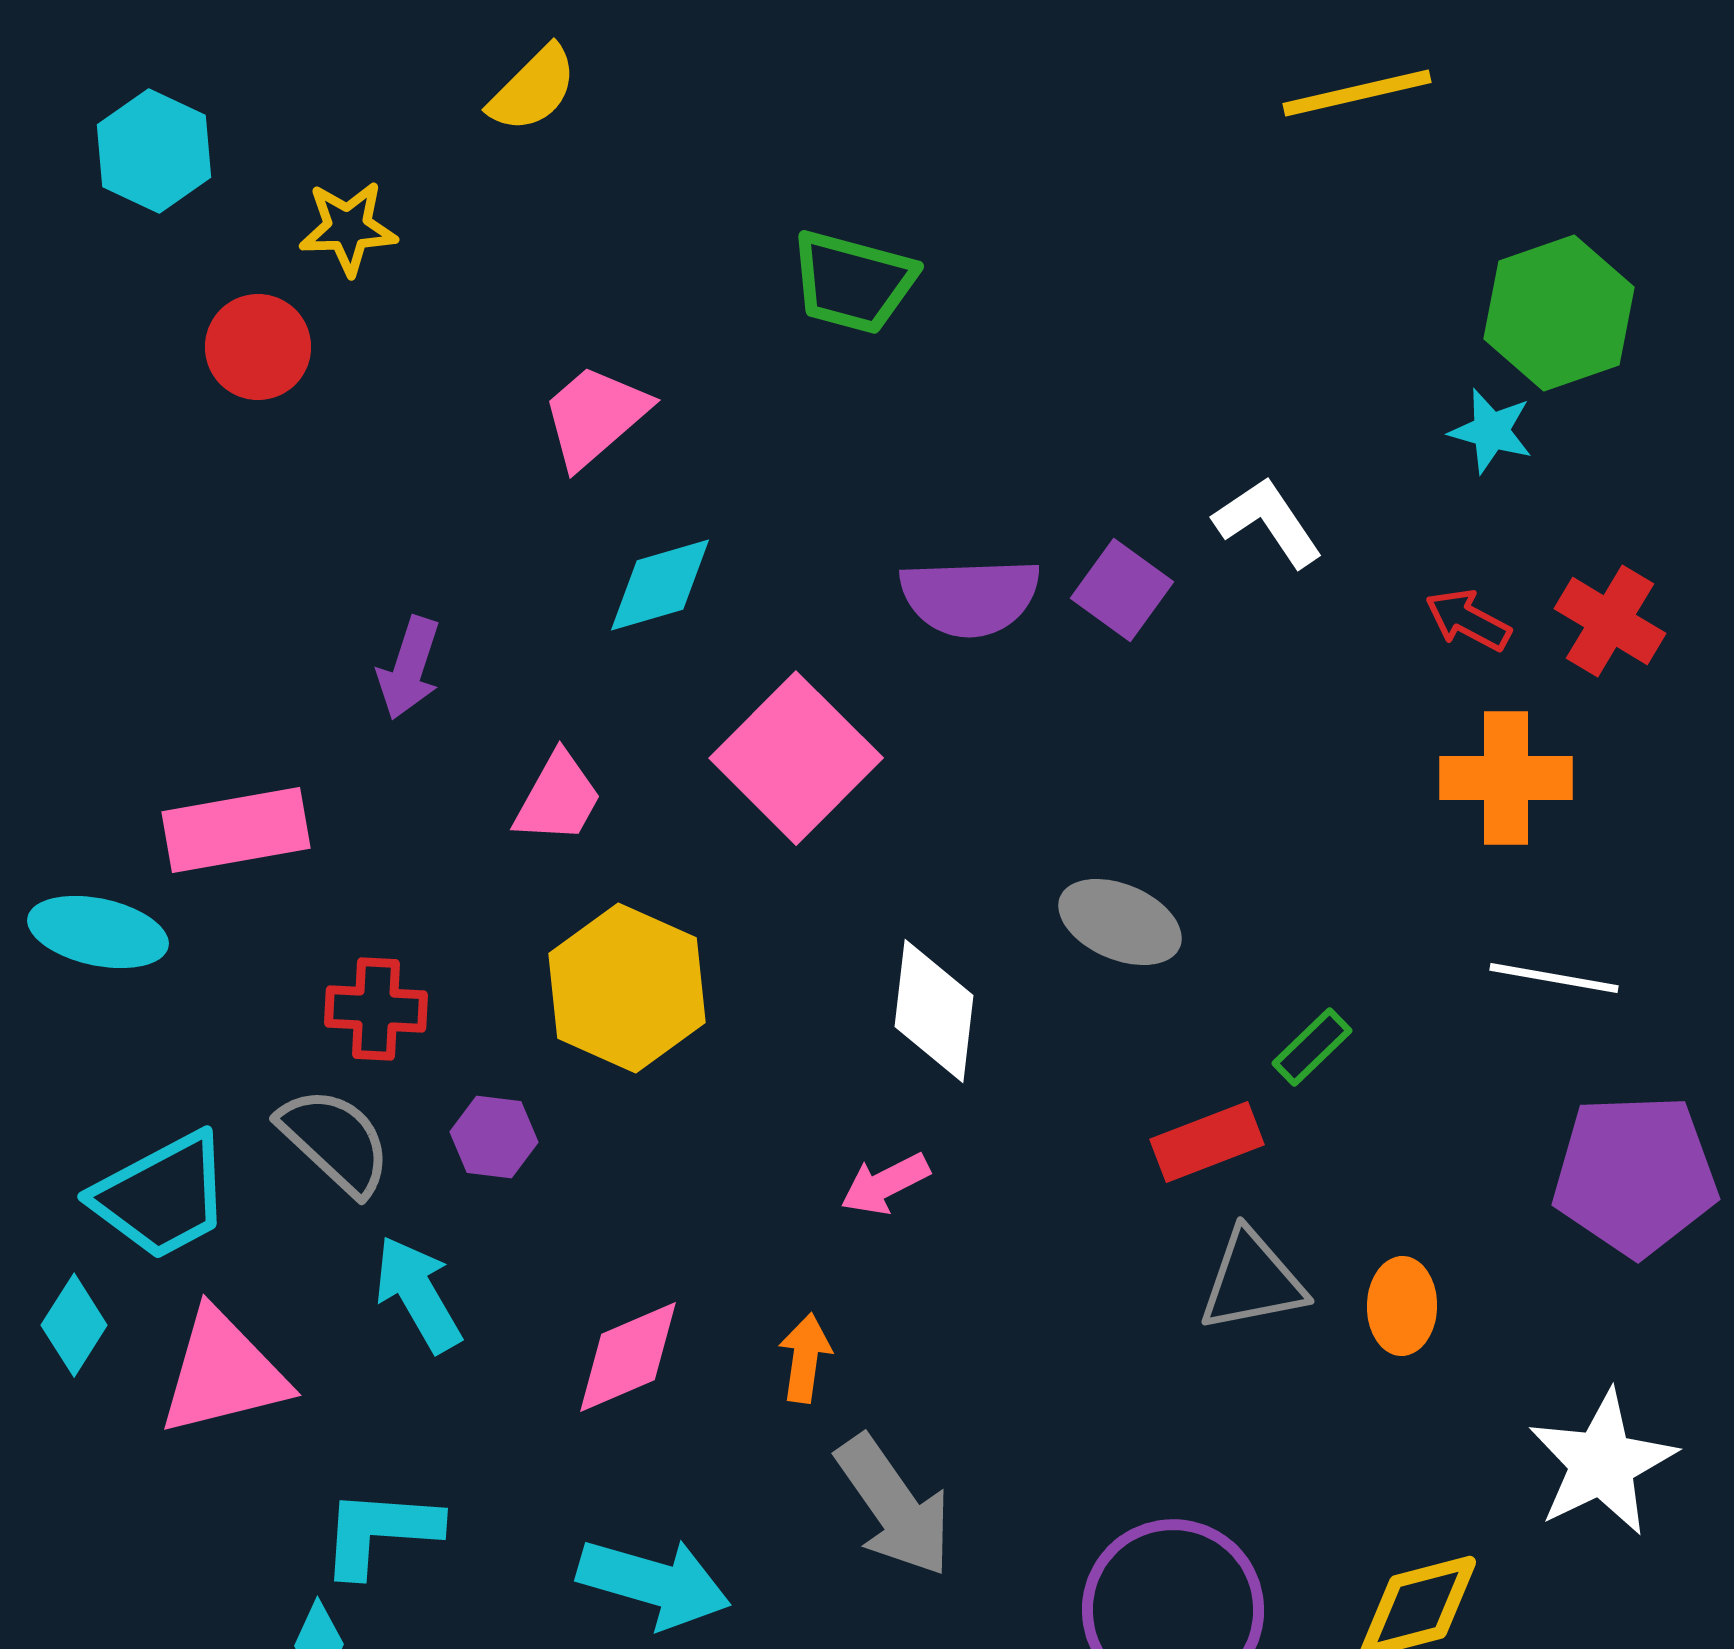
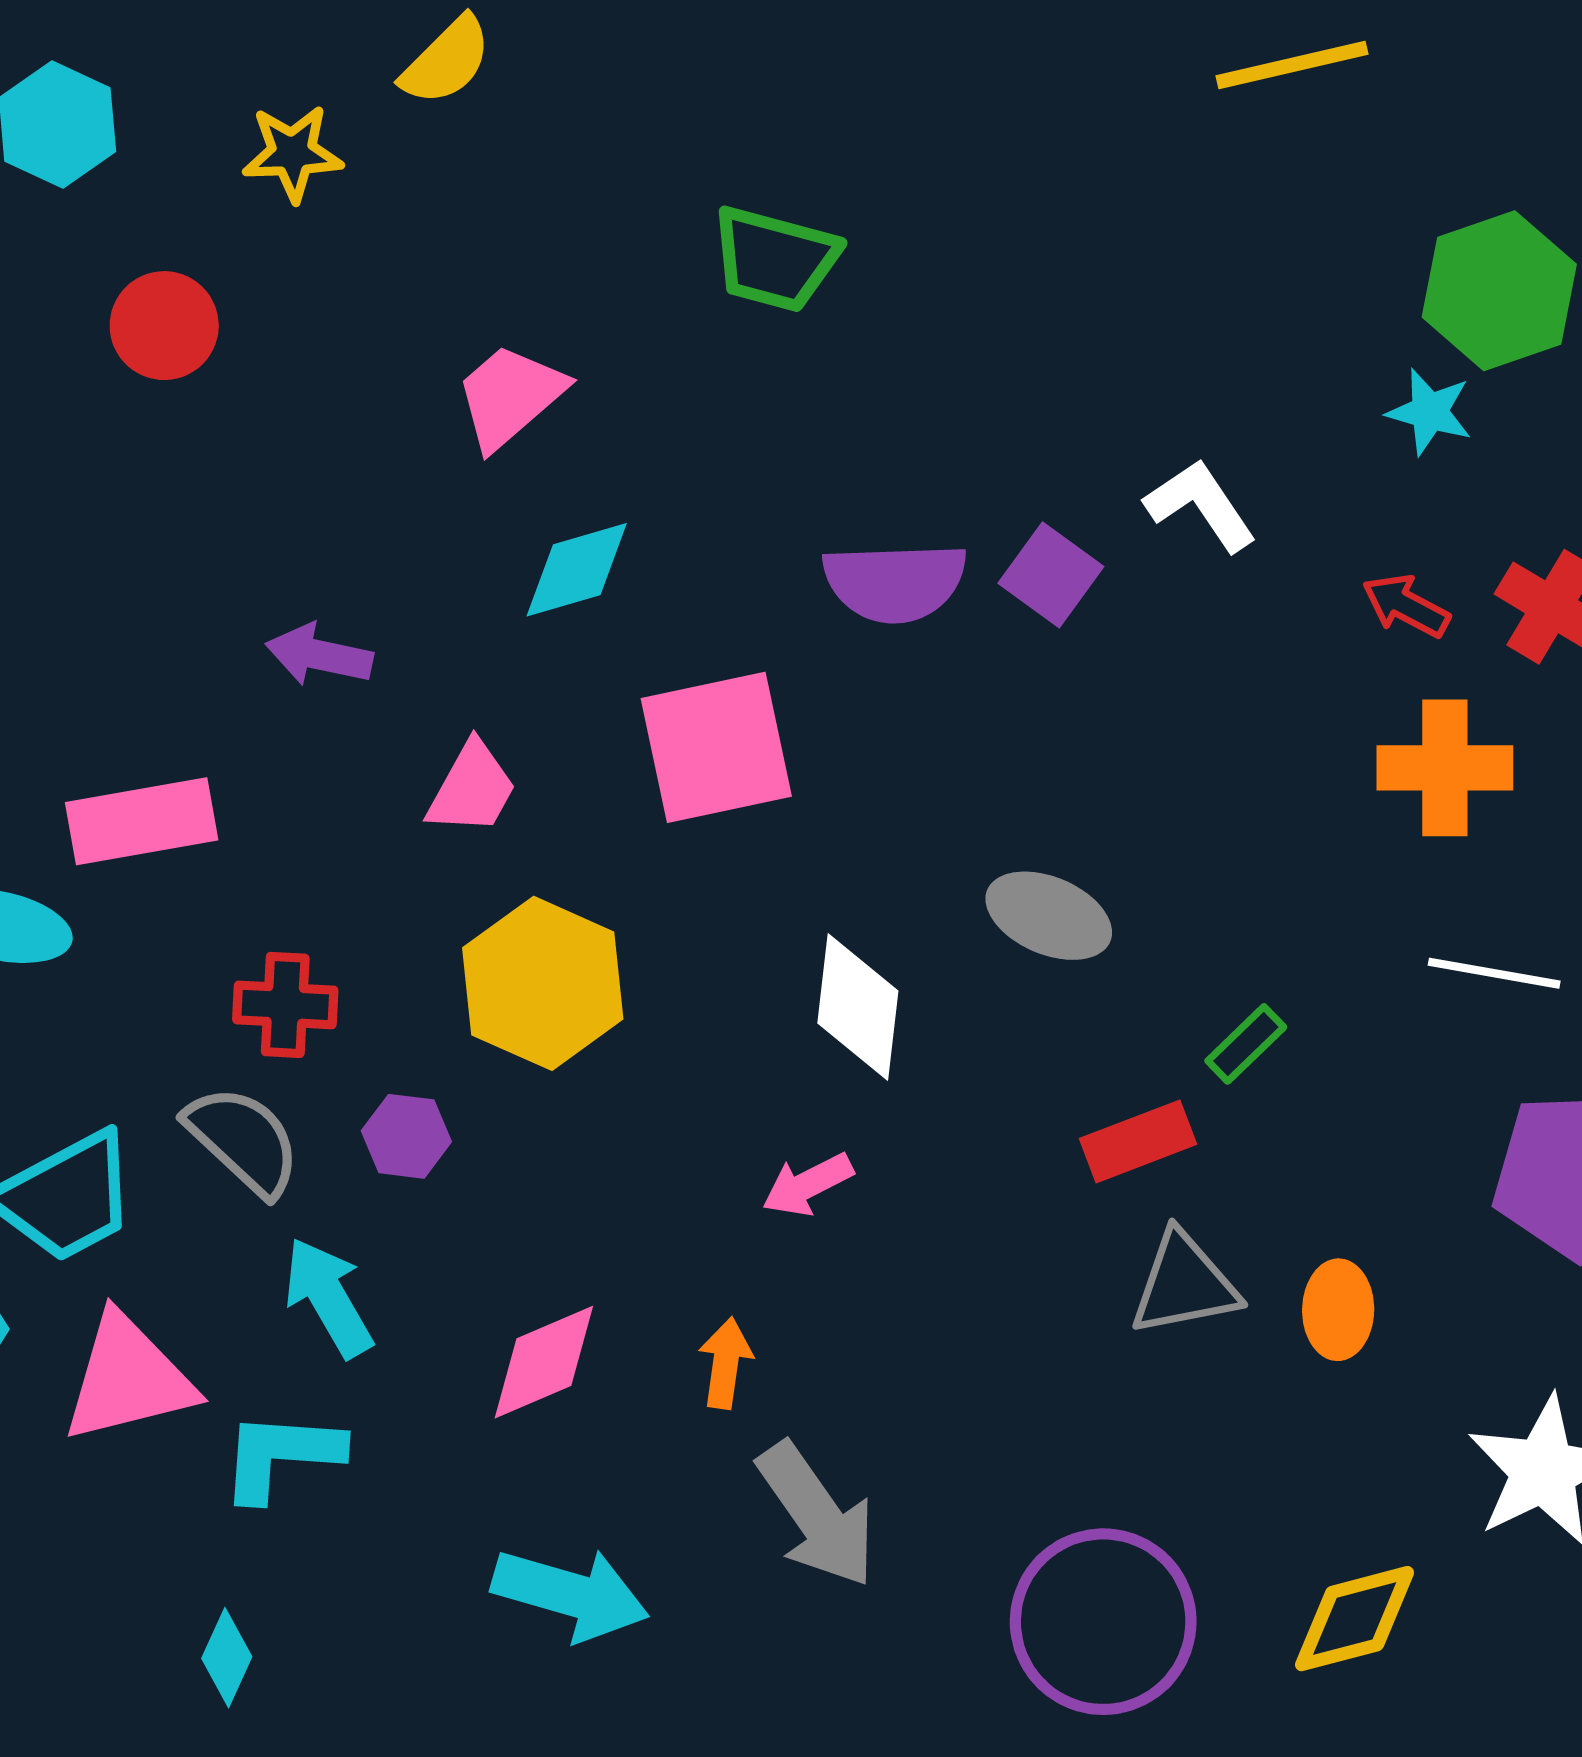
yellow star: (348, 228) -> (292, 153), moved
purple arrow: (409, 668) -> (319, 655), turned 84
pink square: (796, 758) -> (716, 747), turned 33
cyan L-shape: (380, 1532) -> (281, 1455), moved

